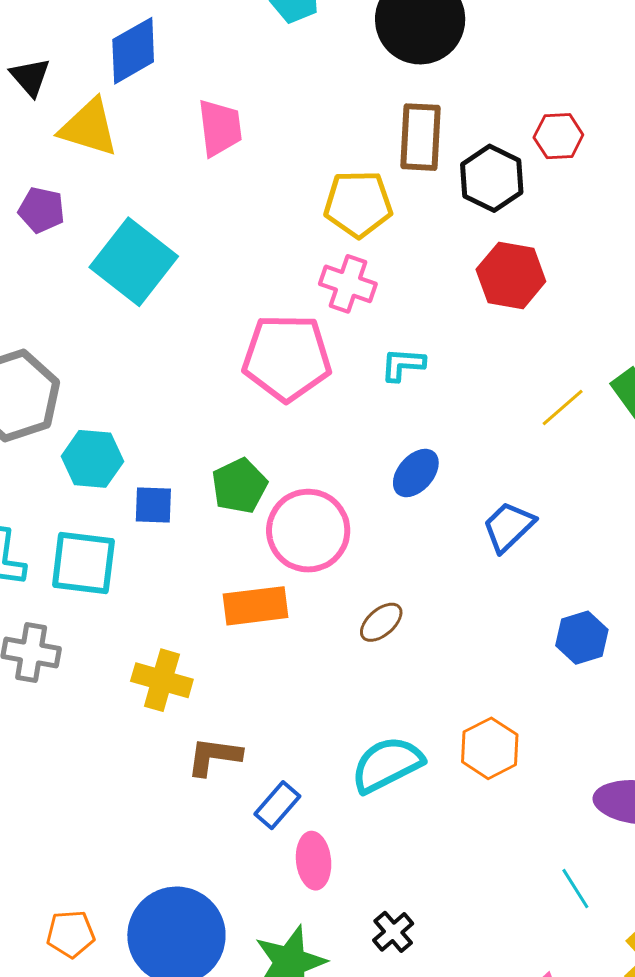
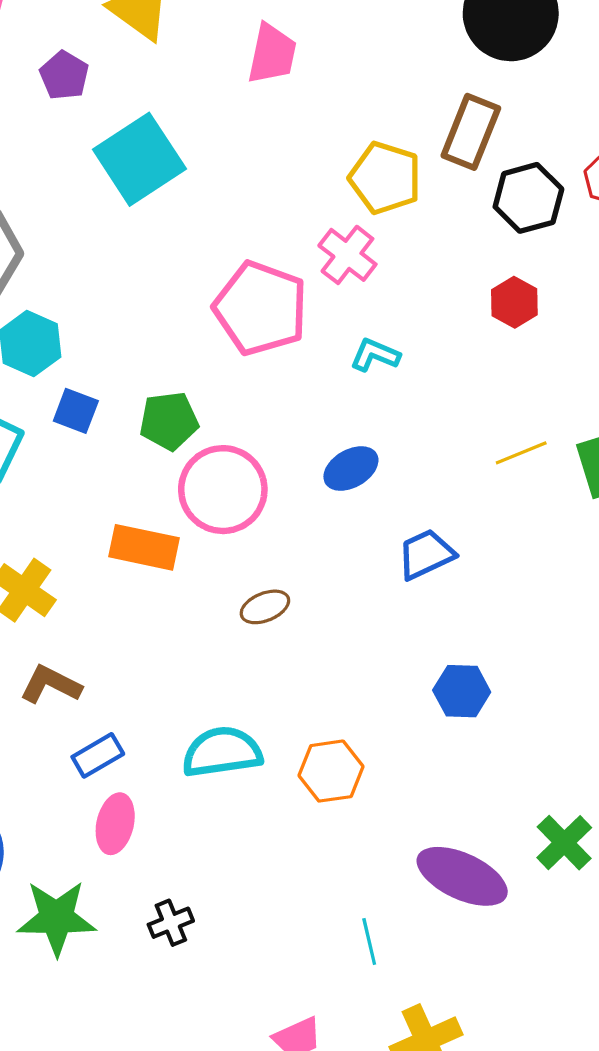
red hexagon: (511, 275) -> (514, 302), size x0.7

